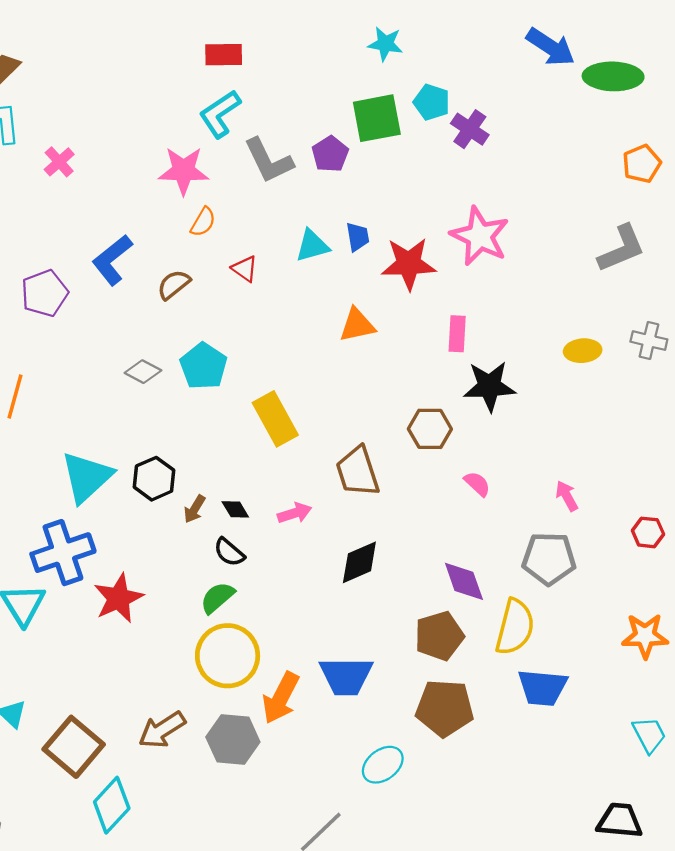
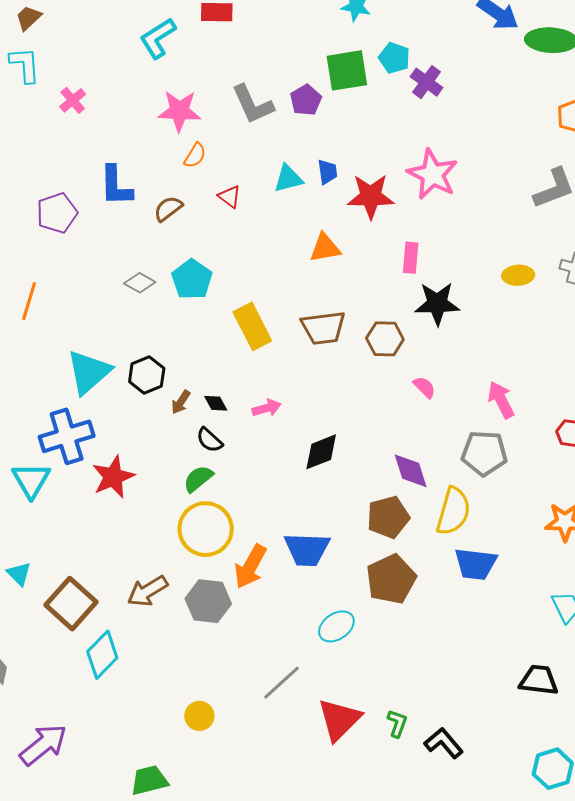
cyan L-shape: (220, 114) -> (158, 38), moved
blue L-shape: (112, 260) -> (116, 186), turned -54
brown trapezoid: (358, 472) -> (323, 328), moved, turned -81
pink arrow: (567, 496) -> (501, 400), size x1.4
brown pentagon: (445, 708) -> (391, 579), turned -30

